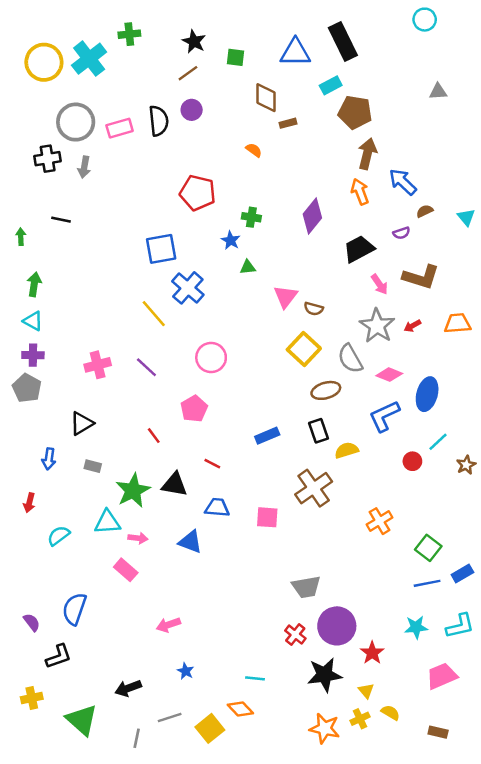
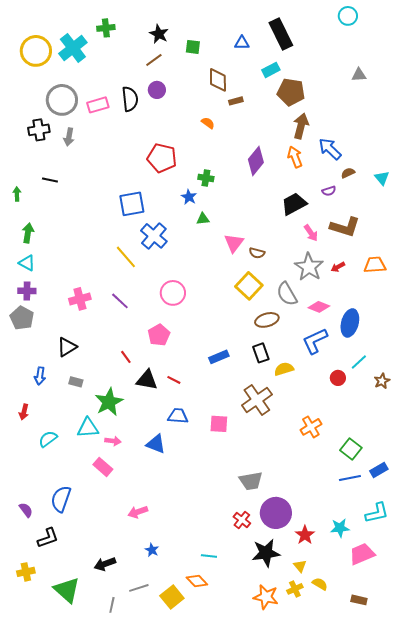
blue triangle: (295, 52) -> (242, 43), size x0.6
purple diamond: (312, 216) -> (256, 161), moved
black triangle: (174, 484) -> (147, 380), moved
cyan star: (416, 627) -> (340, 528), moved

